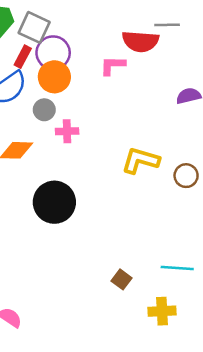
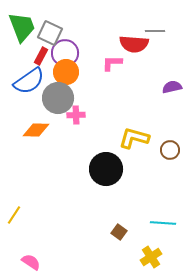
gray circle: (44, 110) -> (58, 98), size x1.8
black circle: (54, 202) -> (106, 169), moved
yellow cross: (162, 311) -> (151, 257), turned -30

